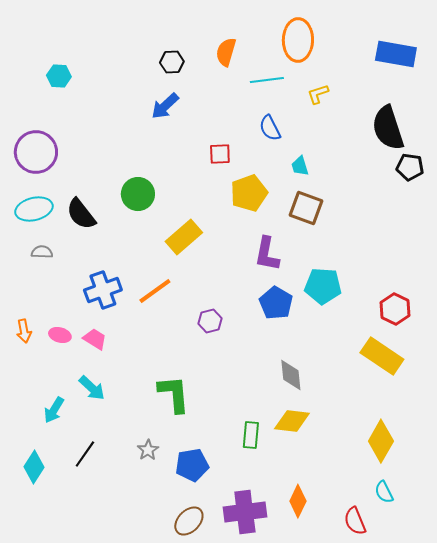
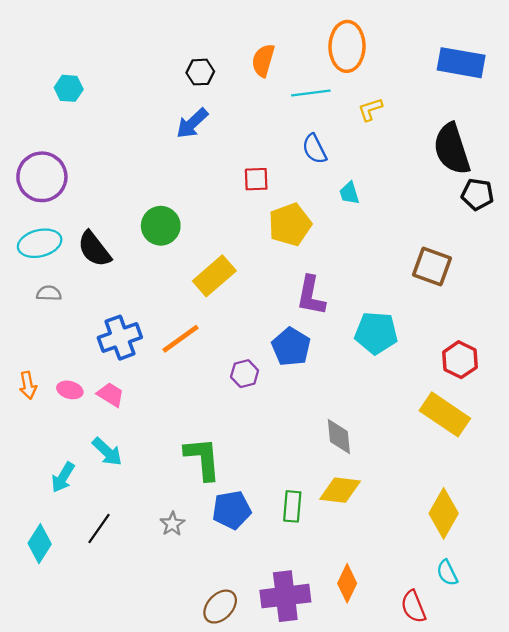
brown square: (306, 208) -> (432, 267), moved
blue pentagon: (276, 303) -> (291, 347), moved
blue pentagon: (192, 465) -> (232, 510), moved

